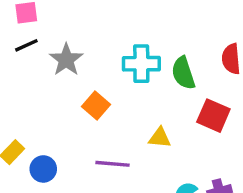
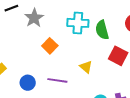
yellow triangle: (160, 138) -> (86, 67), turned 32
blue circle: (43, 169) -> (28, 83), moved

